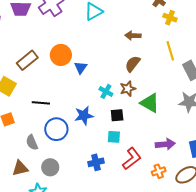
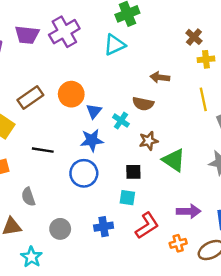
yellow cross: (170, 18) -> (206, 59), turned -32
brown semicircle: (133, 64) -> (143, 104), moved, turned -120
cyan cross: (106, 91) -> (121, 121), moved
blue star: (84, 116) -> (92, 140), moved
blue circle: (56, 129) -> (84, 173), moved
gray circle: (50, 167) -> (60, 229), moved

